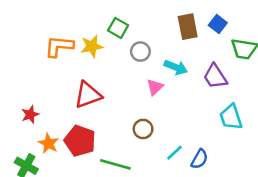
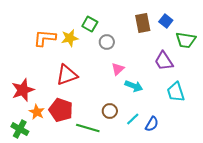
cyan arrow: (176, 67) -> (134, 86), moved
red star: (30, 115) -> (23, 90), size x1.6
brown circle: (143, 129) -> (110, 111), moved

